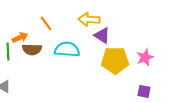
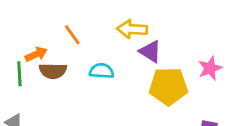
cyan semicircle: (67, 49) -> (102, 71), size x0.7
pink star: (145, 57) -> (210, 68), moved

